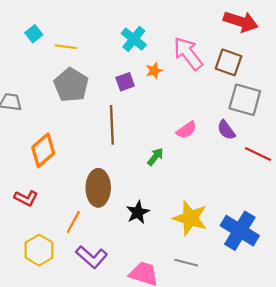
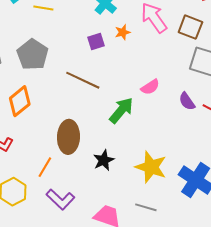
gray pentagon: (71, 85) -> (33, 55), moved
brown line: (112, 125) -> (83, 80), turned -64
purple semicircle: (226, 130) -> (187, 101), moved
green arrow: (155, 157) -> (121, 110), size x1.6

